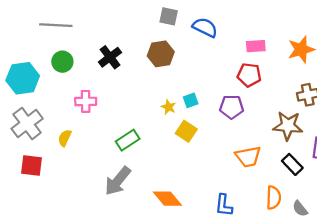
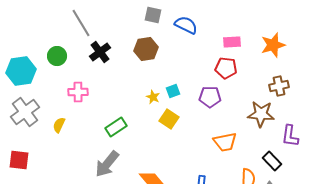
gray line: (56, 25) -> (81, 23), moved, turned 56
black rectangle: (292, 164) -> (272, 161), moved
red square: (31, 166) -> (19, 160), moved

